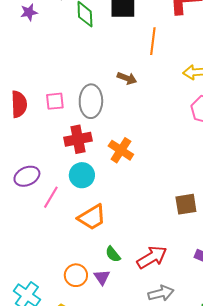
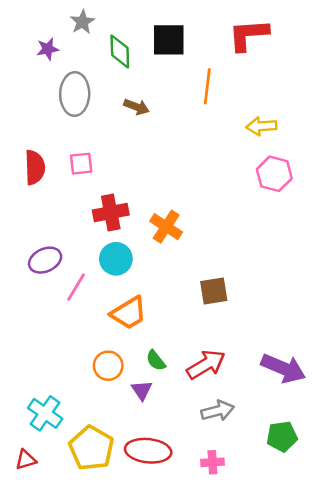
brown arrow: (127, 78) -> (137, 107), moved
gray ellipse: (91, 101) -> (75, 94), moved
brown square: (186, 204) -> (214, 291), moved
orange circle: (76, 275) -> (108, 366), moved

